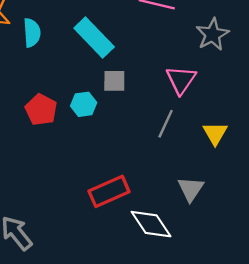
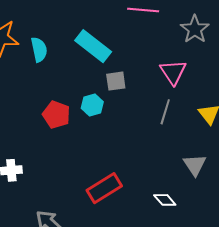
red rectangle: (109, 191) -> (104, 188), moved
white diamond: (151, 224) -> (165, 200), size x0.6

